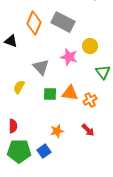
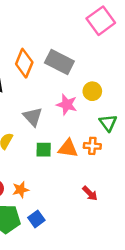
orange cross: (90, 100) -> (92, 146), moved, turned 32
orange star: (57, 131) -> (21, 190), moved

